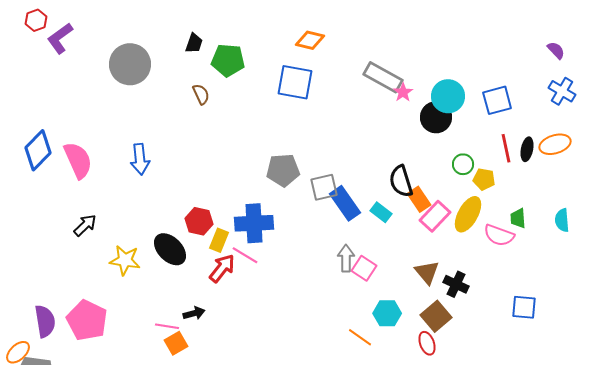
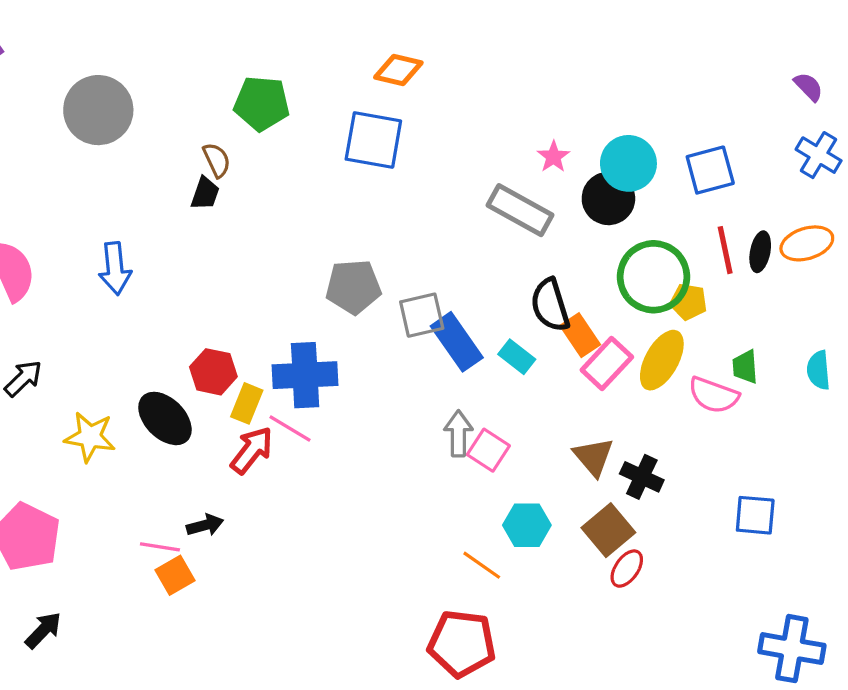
black trapezoid: (194, 43) -> (205, 193), moved
gray rectangle: (383, 77) -> (520, 210), moved
green circle: (463, 164) -> (653, 277), size x2.0
red ellipse: (427, 343) -> (627, 569), moved, turned 55

